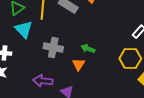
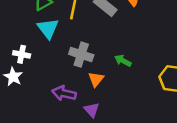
orange triangle: (79, 64) -> (96, 79), moved

